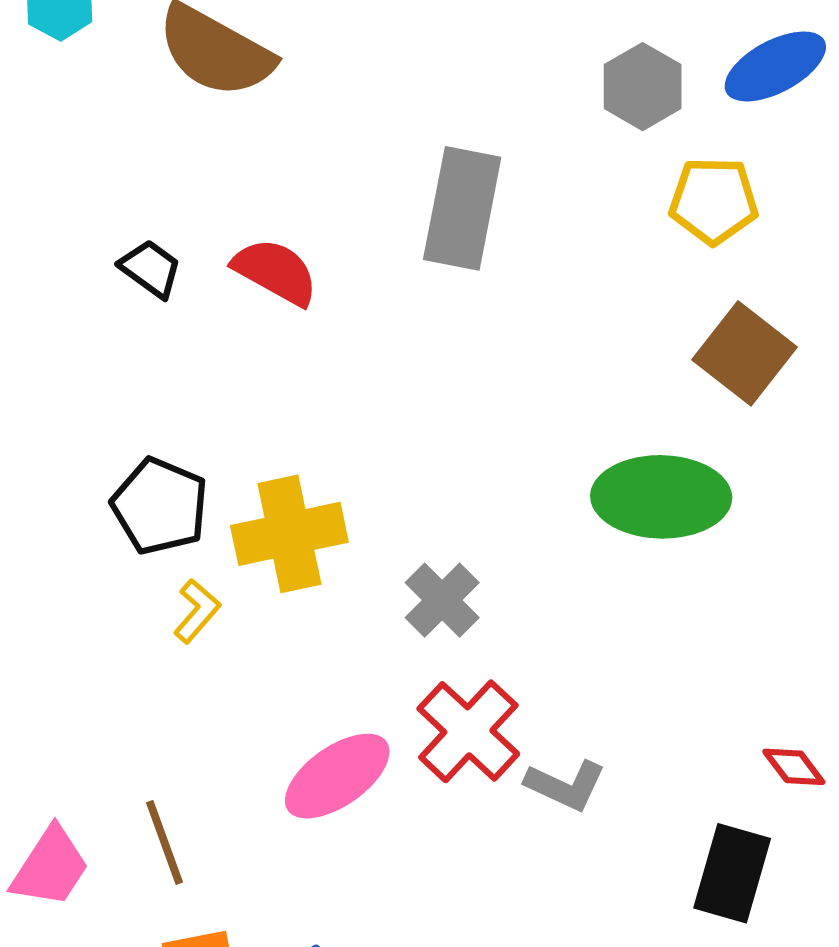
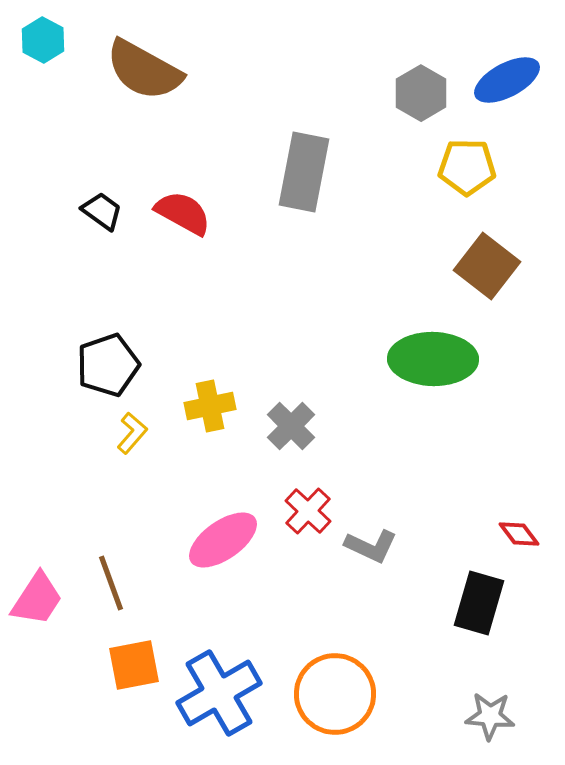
black pentagon: (160, 506) -> (108, 365), turned 30
yellow cross: (289, 534) -> (210, 406), moved, size x0.7
red cross: (468, 731) -> (308, 511), size x0.7

